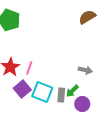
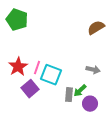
brown semicircle: (87, 17) -> (96, 28), moved
cyan square: (42, 92) -> (51, 75), moved

